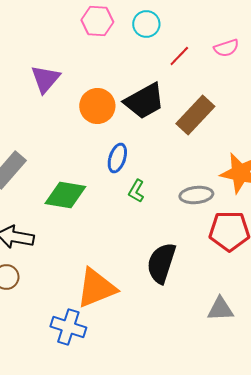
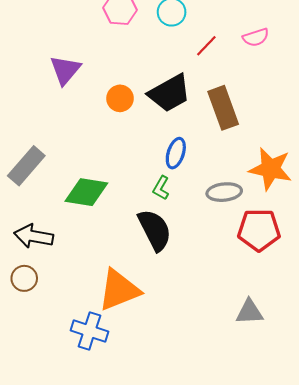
orange circle: (97, 106) -> (120, 98), size x0.7
brown rectangle: (195, 115) -> (223, 108), turned -63
blue ellipse: (117, 158) -> (176, 153), moved
black semicircle: (161, 263) -> (155, 230), moved, turned 135

